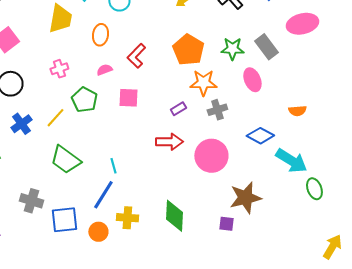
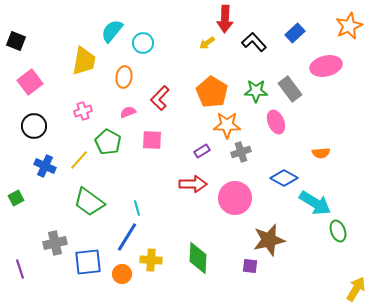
blue cross: (21, 124) -> (45, 166), turned -30
gray cross: (31, 201) -> (55, 243), turned -30

